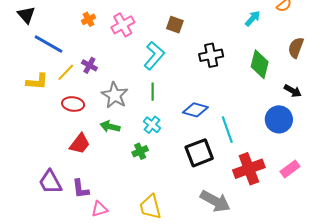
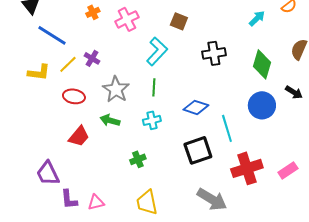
blue circle: (279, 119) -> (262, 105), moved
cyan cross: (152, 125) -> (152, 120), turned 36
green cross: (140, 151) -> (138, 159), moved
purple L-shape: (81, 189) -> (69, 199), moved

